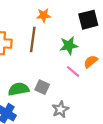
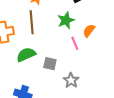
pink line: (73, 71) -> (75, 43), turned 40
green semicircle: (18, 89) -> (26, 55), moved

